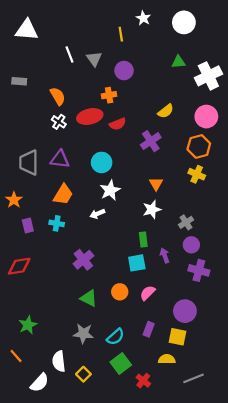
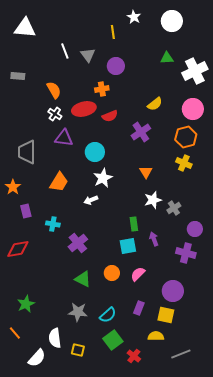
purple triangle: (60, 159) -> (64, 138), moved
white star: (152, 210) -> (153, 200), moved
cyan cross: (57, 223) -> (53, 224), moved
purple circle: (191, 245) -> (195, 229), moved
yellow square: (83, 374) -> (78, 350), turned -32

